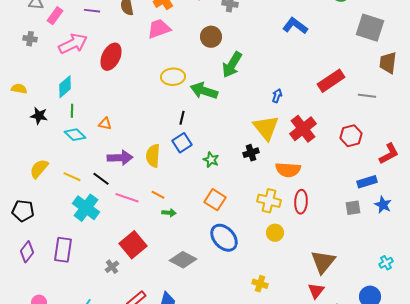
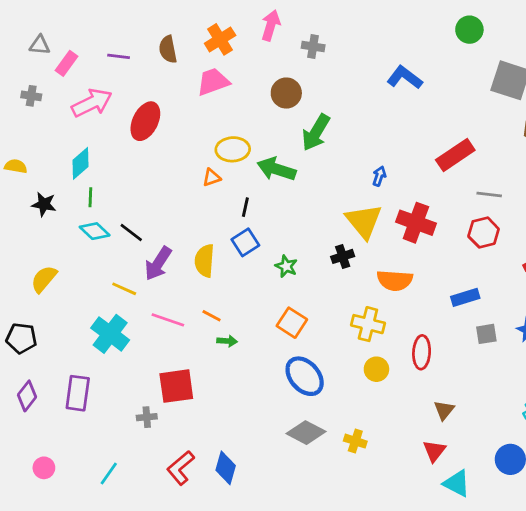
gray line: (367, 96) -> (489, 194), moved
orange triangle: (105, 124) -> (212, 178), moved, turned -32
red cross: (303, 129) -> (416, 223), turned -32
purple arrow: (120, 158) -> (158, 264), turned 125
yellow line: (72, 177) -> (124, 289), moved
black line: (101, 179) -> (131, 233), moved
blue rectangle: (367, 182) -> (465, 297), moved
red ellipse: (301, 202) -> (422, 352), moved
red square: (133, 245) -> (176, 386), turned 32
gray diamond: (183, 260) -> (306, 433), moved
brown triangle: (323, 262) -> (444, 410), size x0.6
gray cross: (112, 267) -> (147, 417), turned 32

